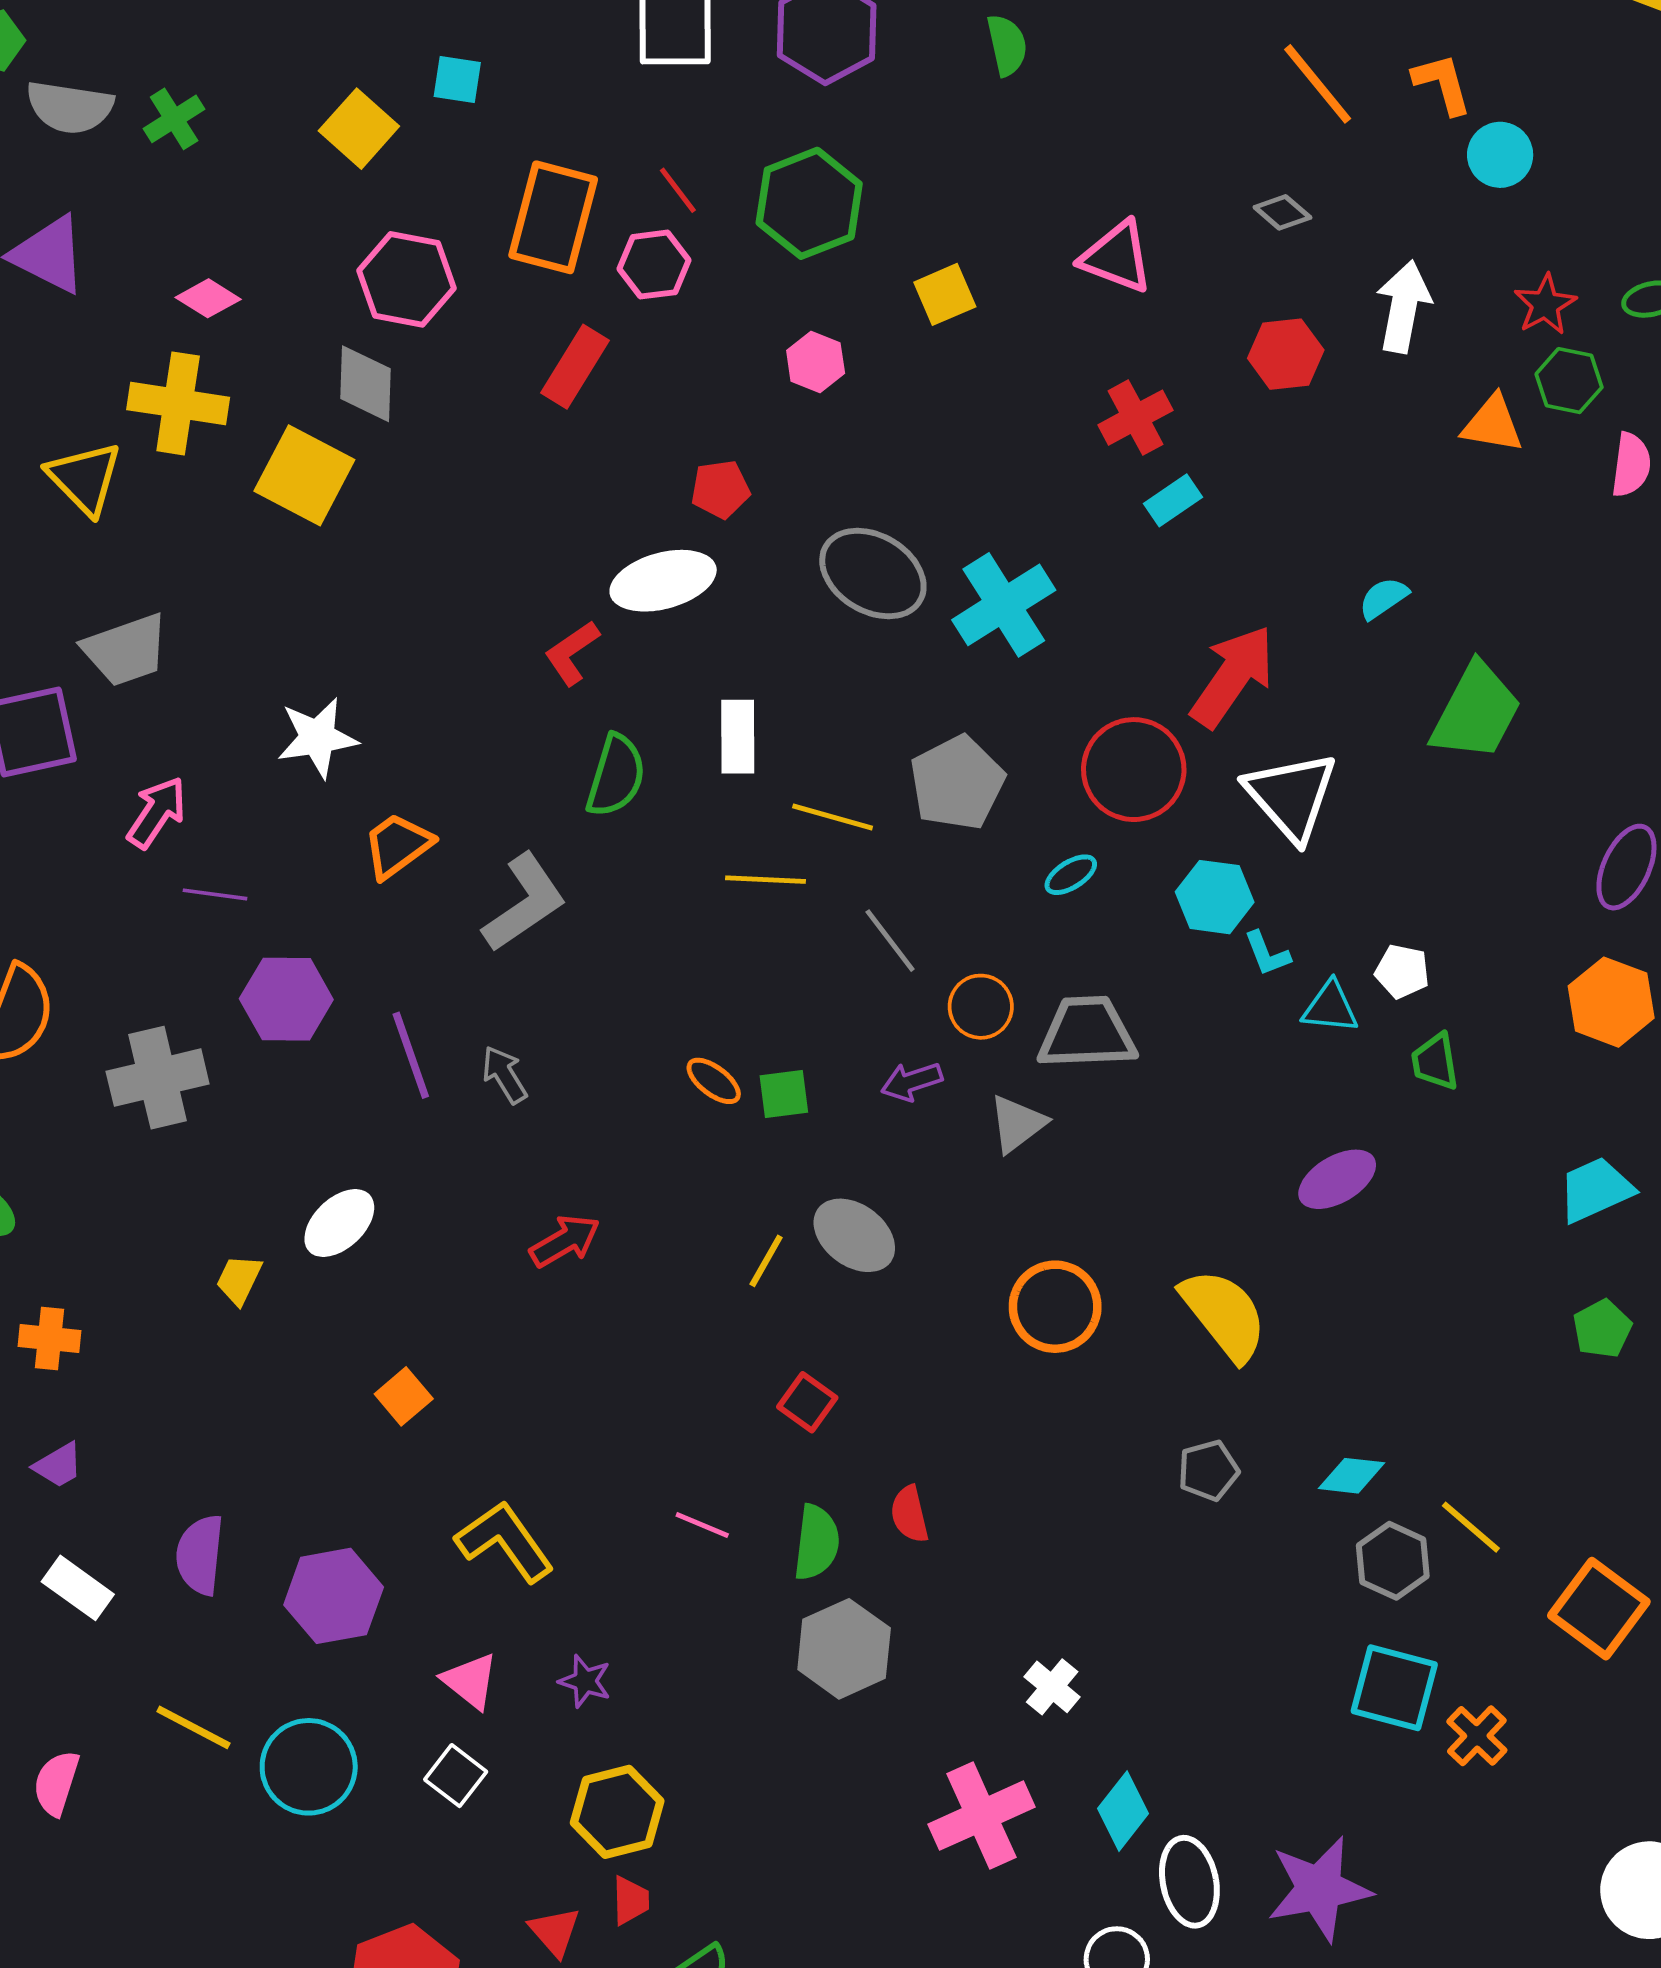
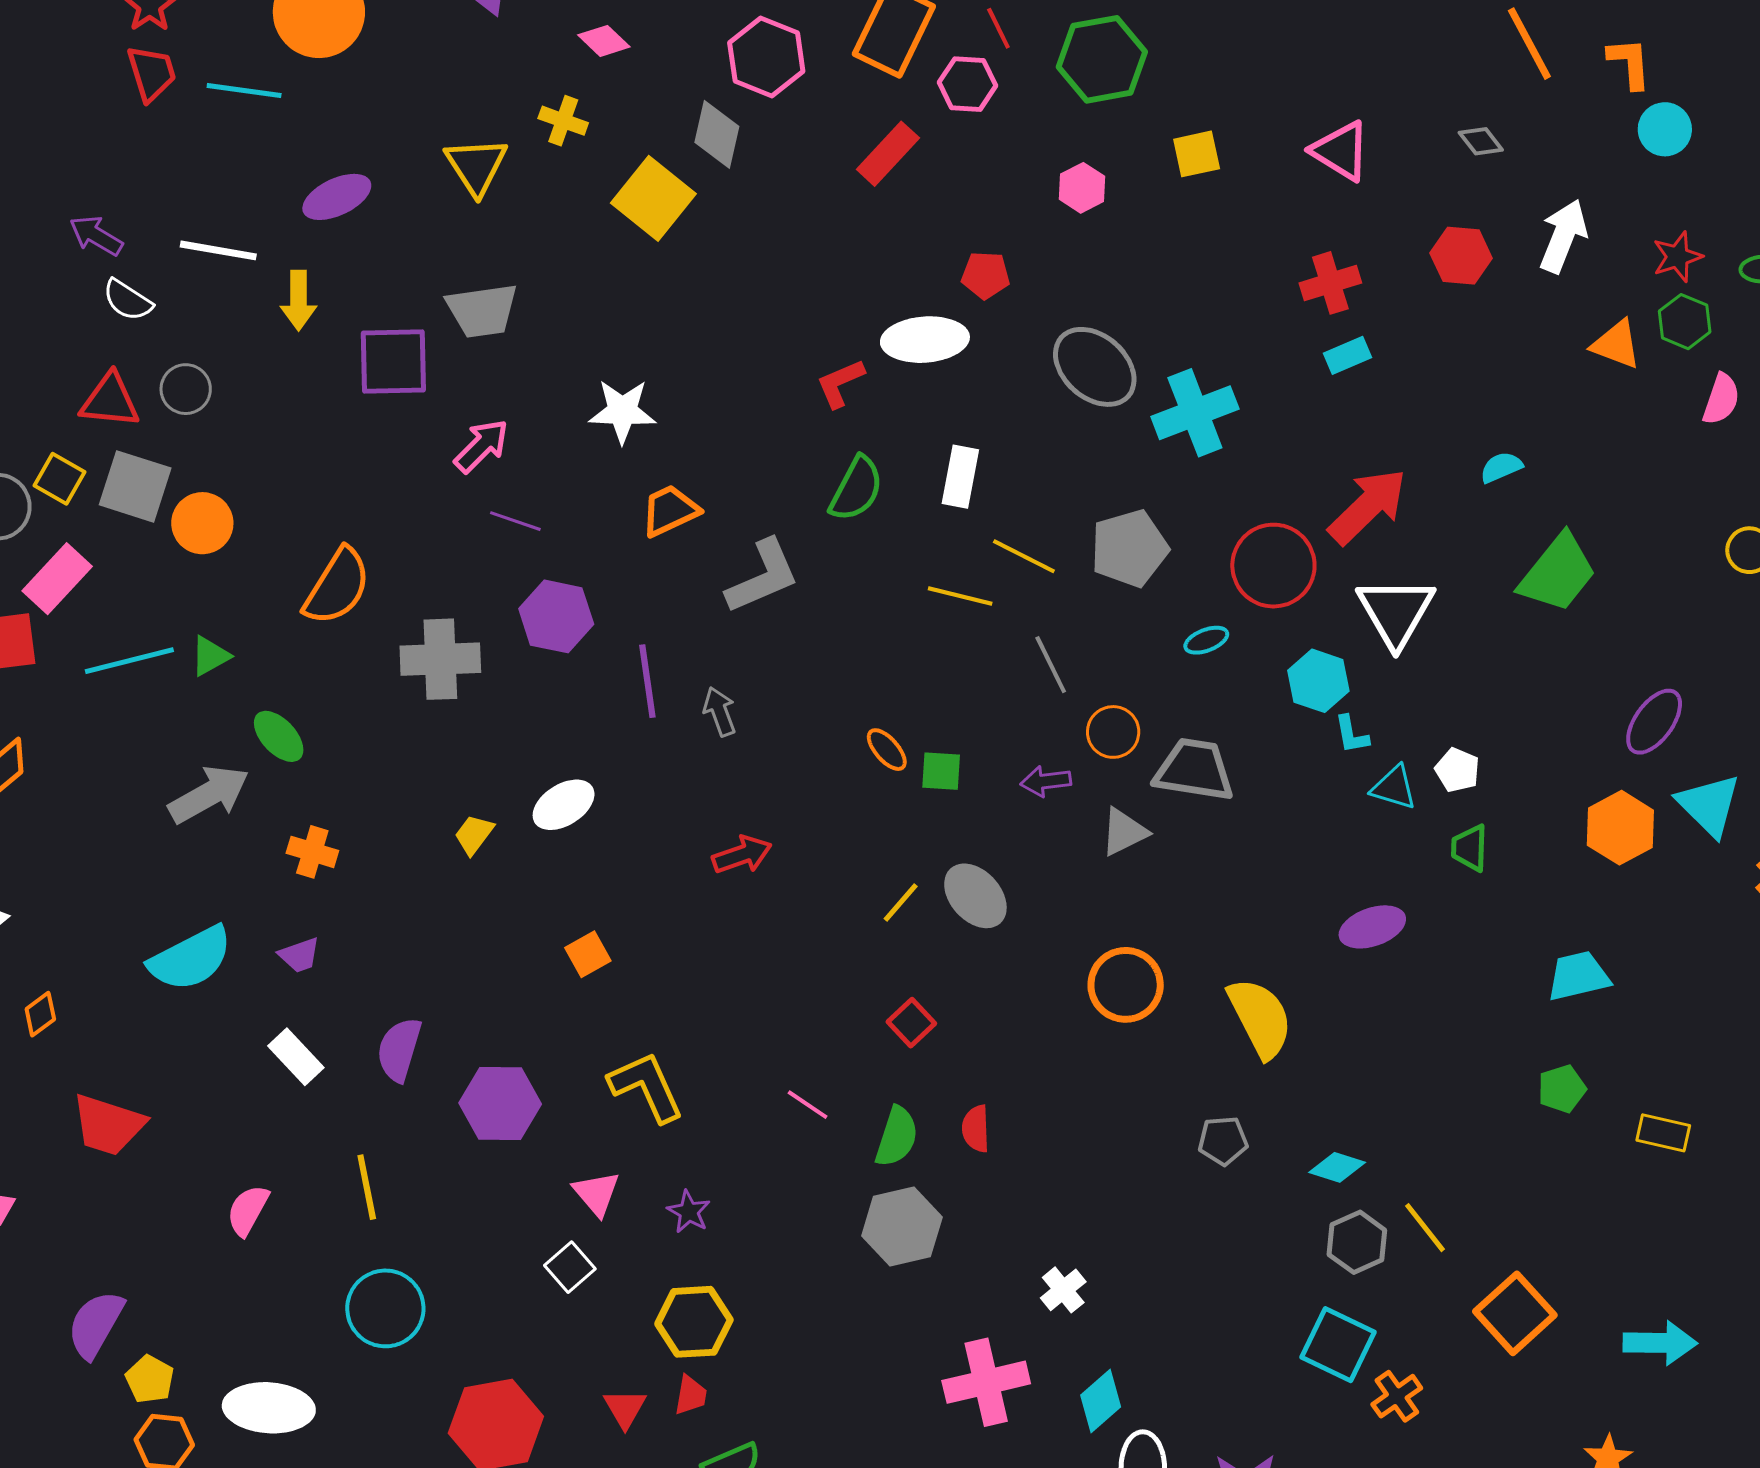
yellow cross: (178, 403) -> (563, 121), size x0.6
yellow line: (193, 1727) -> (367, 1187), turned 40
cyan circle: (309, 1767) -> (385, 1308), moved

